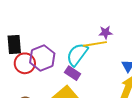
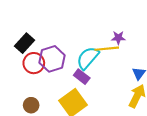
black rectangle: (14, 45) -> (24, 43), turned 42

